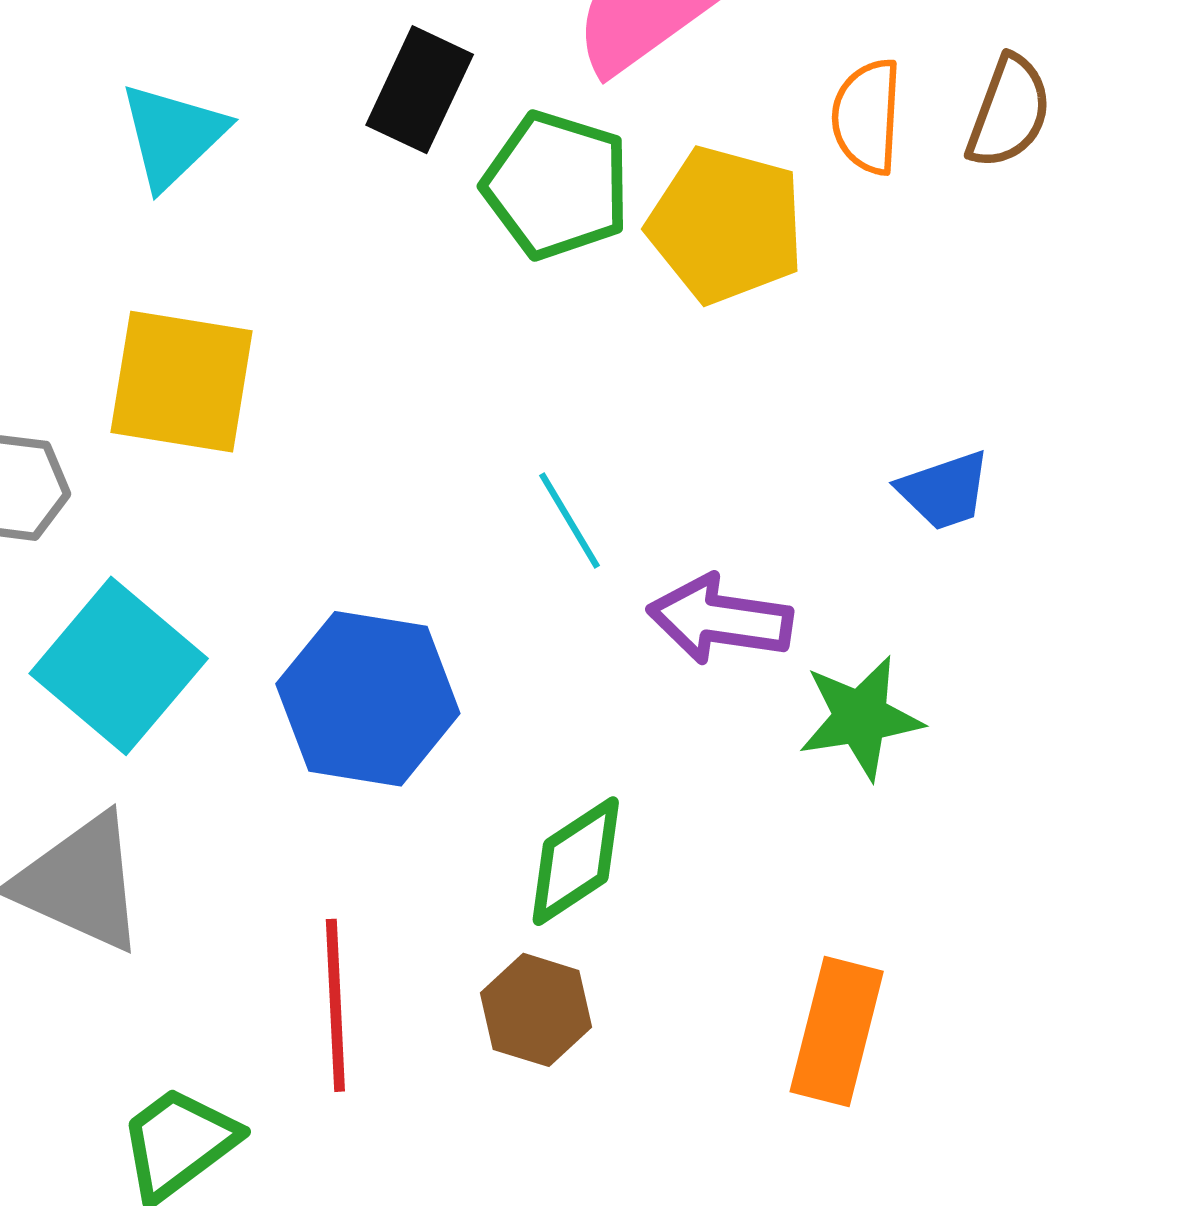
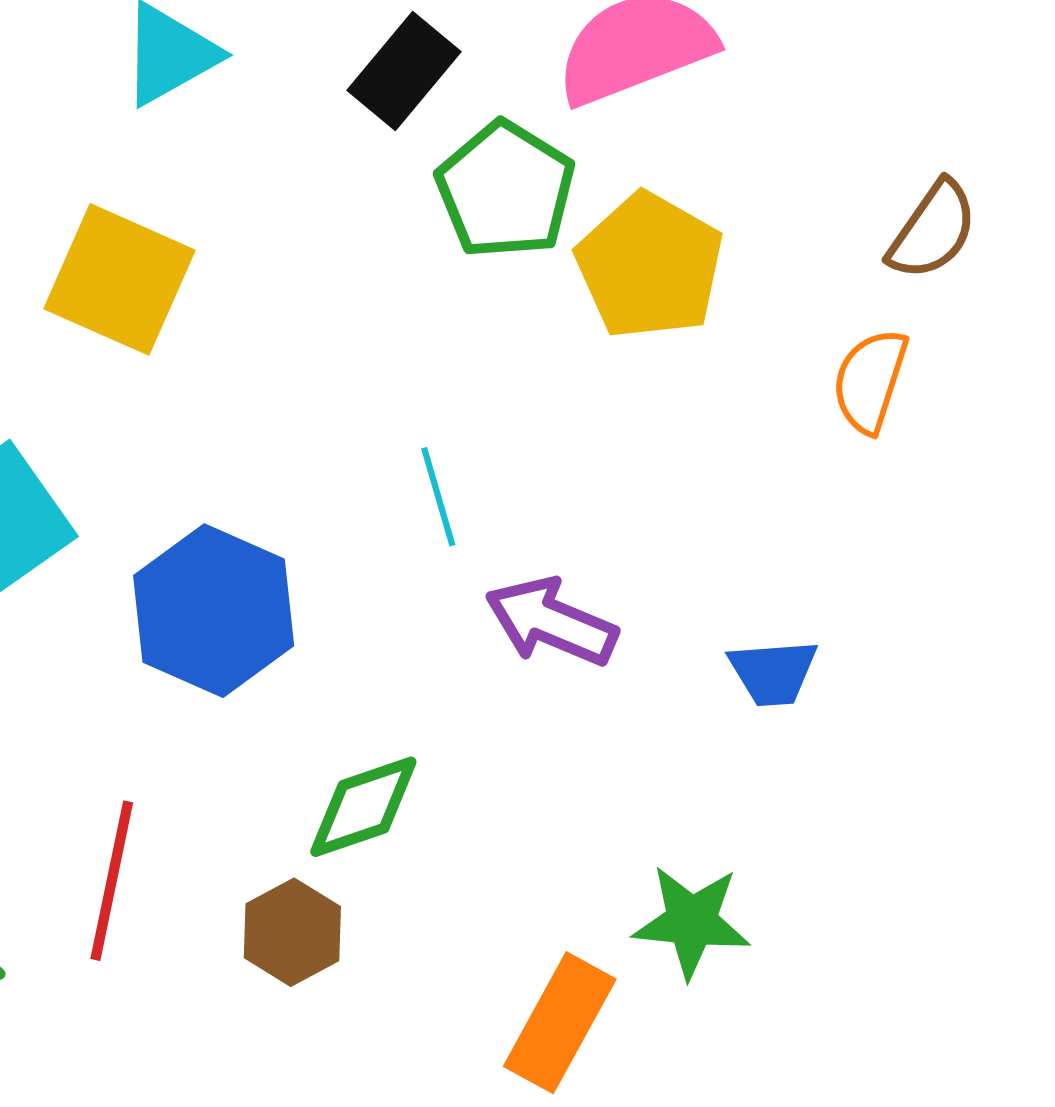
orange semicircle: (867, 117) -> (870, 381), moved
blue trapezoid: (944, 491) -> (773, 672), moved
green star: (861, 718) -> (692, 922), moved

